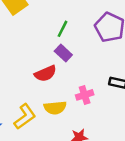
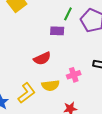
green line: (63, 29) -> (68, 14), moved
purple rectangle: (63, 53) -> (57, 31), moved, turned -40

